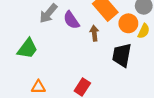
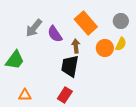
orange circle: (128, 23) -> (105, 48), moved
black trapezoid: (122, 55) -> (70, 66), moved

